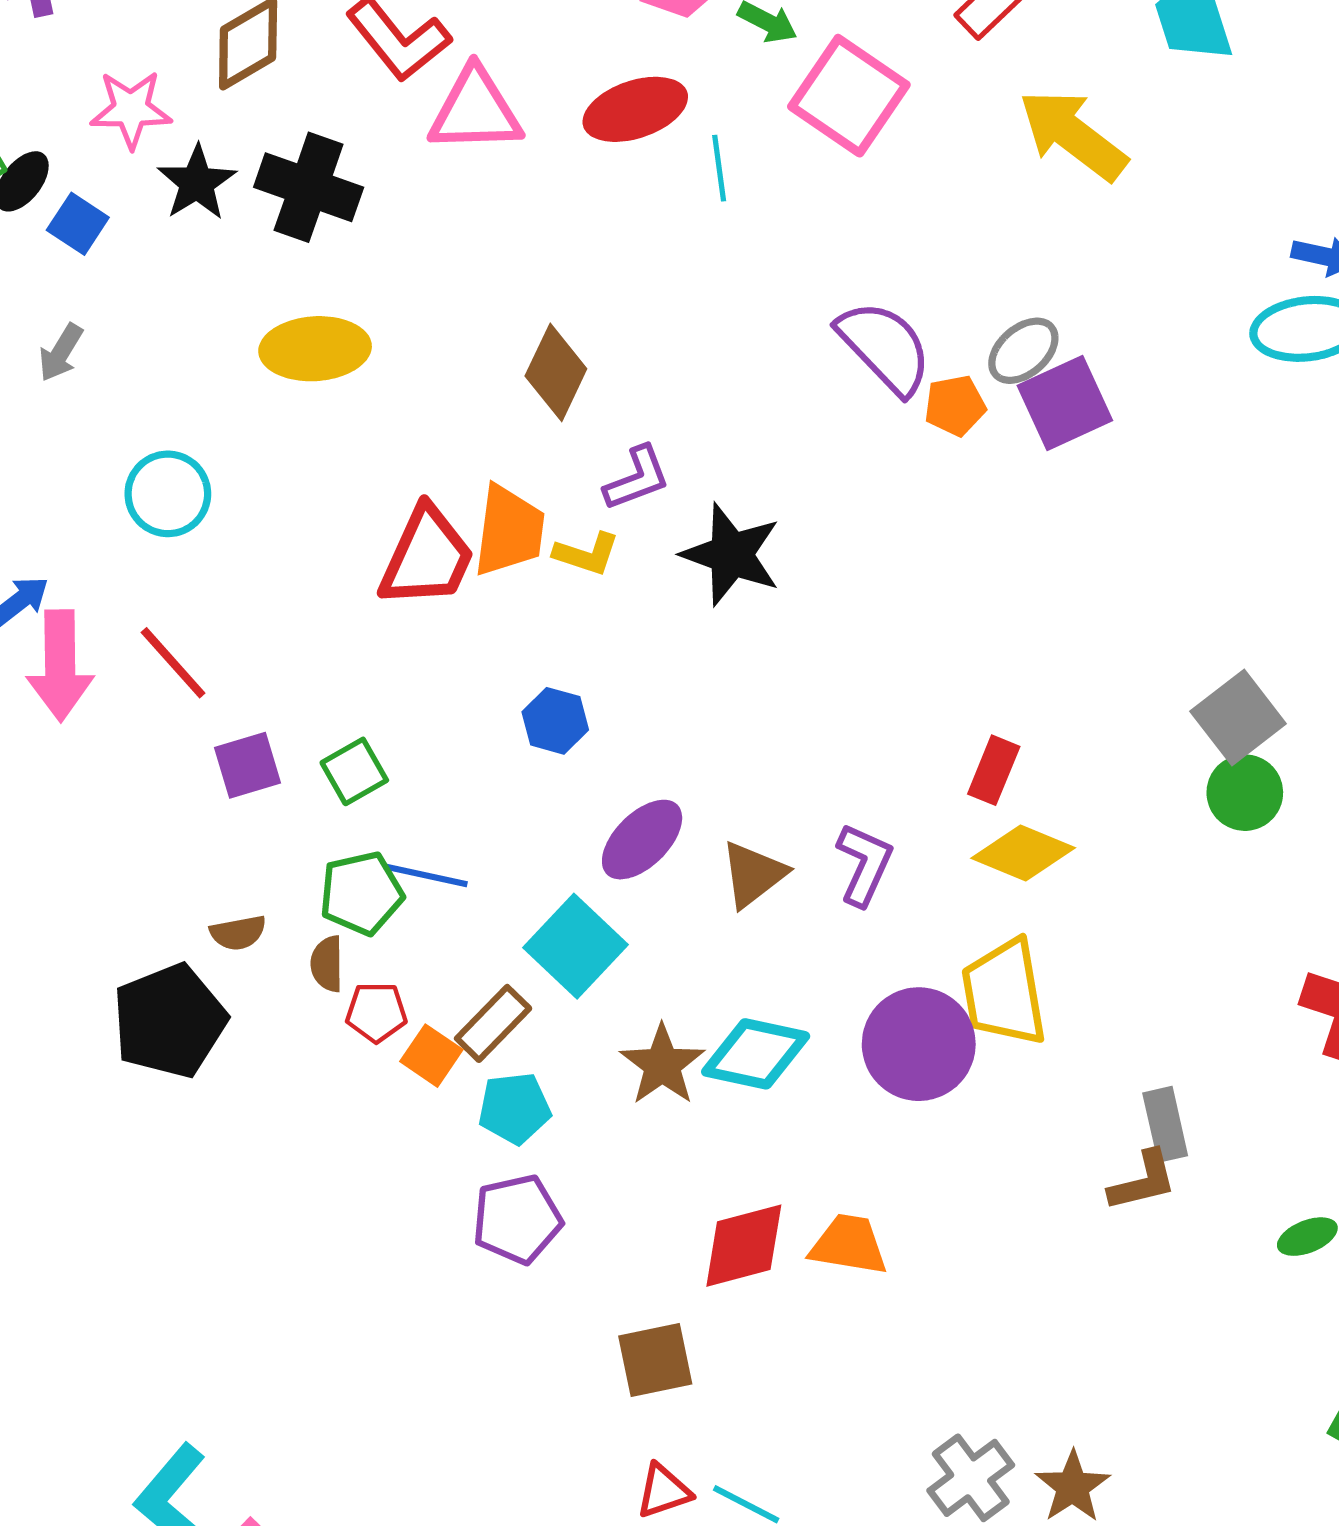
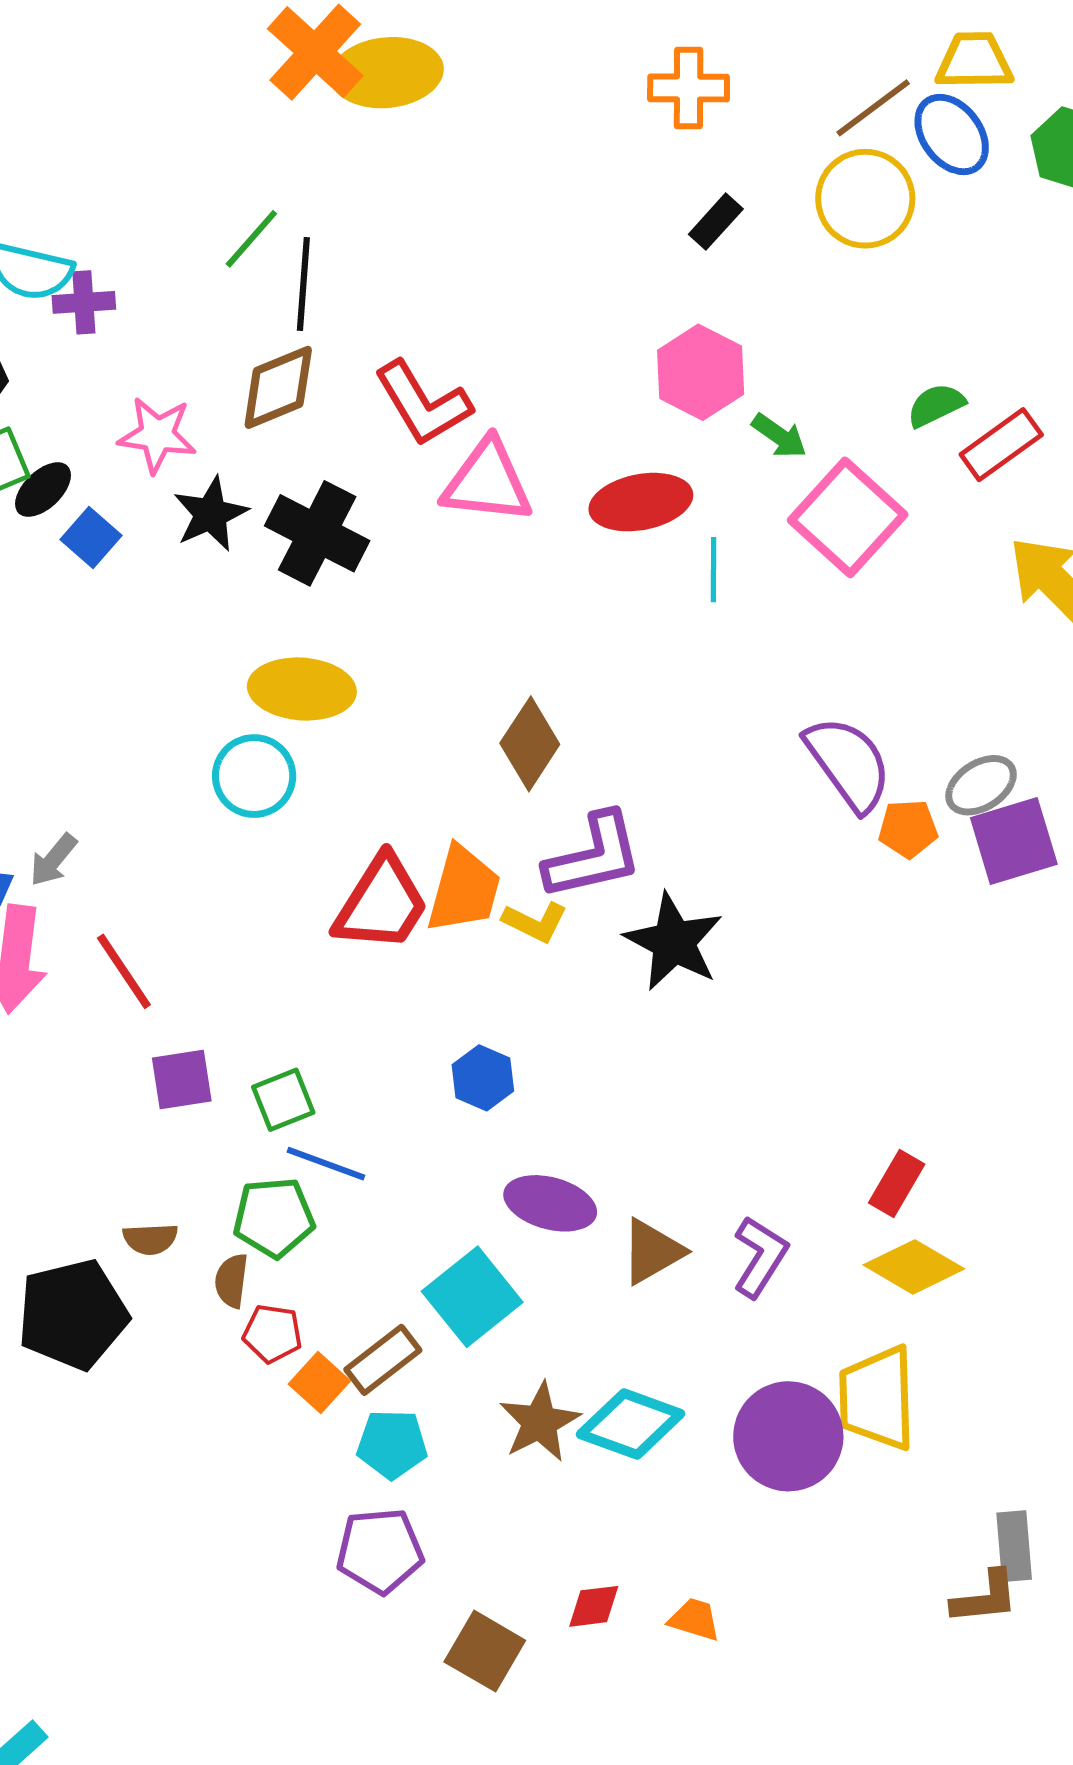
gray arrow: (61, 353) -> (53, 860), moved
purple L-shape: (637, 478) -> (593, 856), size x1.5
cyan circle: (168, 494) -> (254, 776), moved
purple ellipse: (642, 840) -> (550, 1203), turned 52
blue line: (426, 875) -> (326, 1164), moved
orange trapezoid: (849, 1245) -> (694, 1619), size x0.7
red diamond: (744, 1246) -> (594, 1606), size x0.6
brown square: (655, 1360) -> (485, 1651), moved, turned 34

